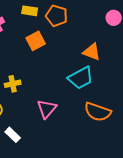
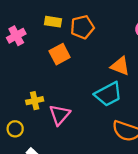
orange pentagon: (57, 16) -> (82, 27), turned -30
pink triangle: (47, 109) -> (60, 115), moved

